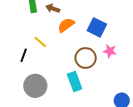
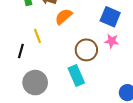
blue square: (97, 27) -> (110, 17), moved
yellow line: (40, 42) -> (37, 36), turned 32

